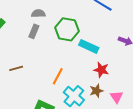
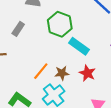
gray rectangle: (34, 31) -> (18, 29), moved
brown star: (96, 91) -> (62, 73), moved

